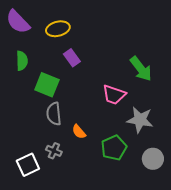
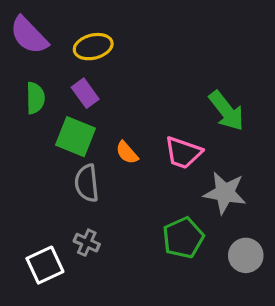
purple rectangle: (72, 58) -> (85, 93), moved
orange semicircle: (79, 132) -> (127, 153), moved

